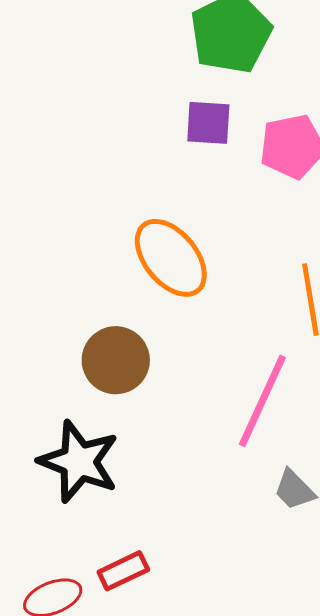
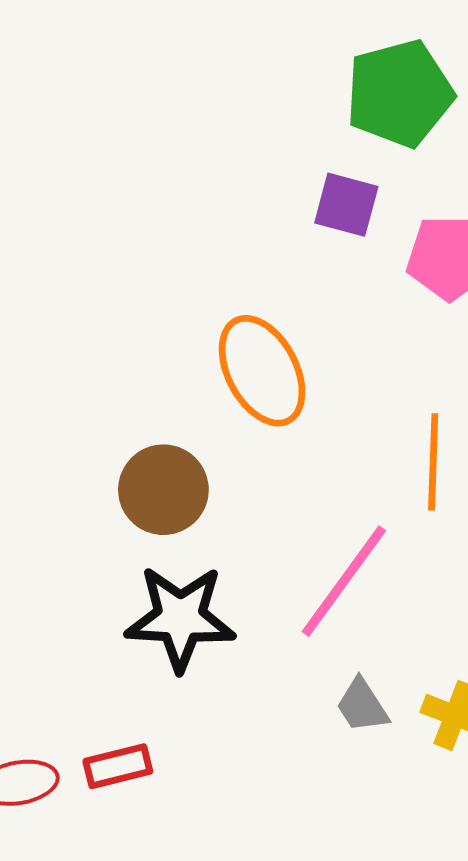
black star: (79, 462) -> (180, 618), moved, turned -30

